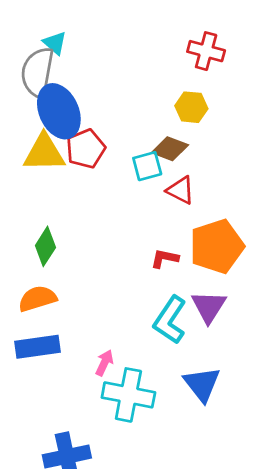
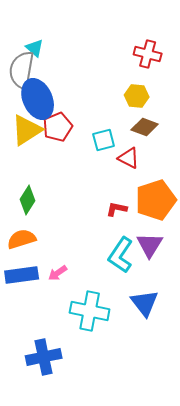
brown diamond: (170, 149) -> (145, 127), moved
yellow triangle: (44, 153) -> (27, 130), turned -32
pink arrow: (104, 363) -> (58, 273), moved, turned -150

